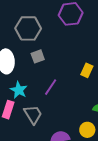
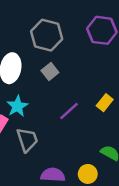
gray square: (38, 56) -> (50, 71), turned -32
purple line: (51, 87) -> (69, 111), moved

